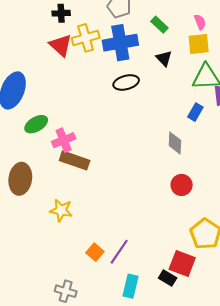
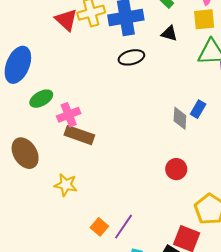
black triangle: (164, 58) -> (169, 33), turned -30
blue rectangle: (195, 112) -> (198, 109), moved
brown ellipse: (20, 179) -> (25, 153), turned -40
red circle: (182, 185) -> (176, 169), moved

